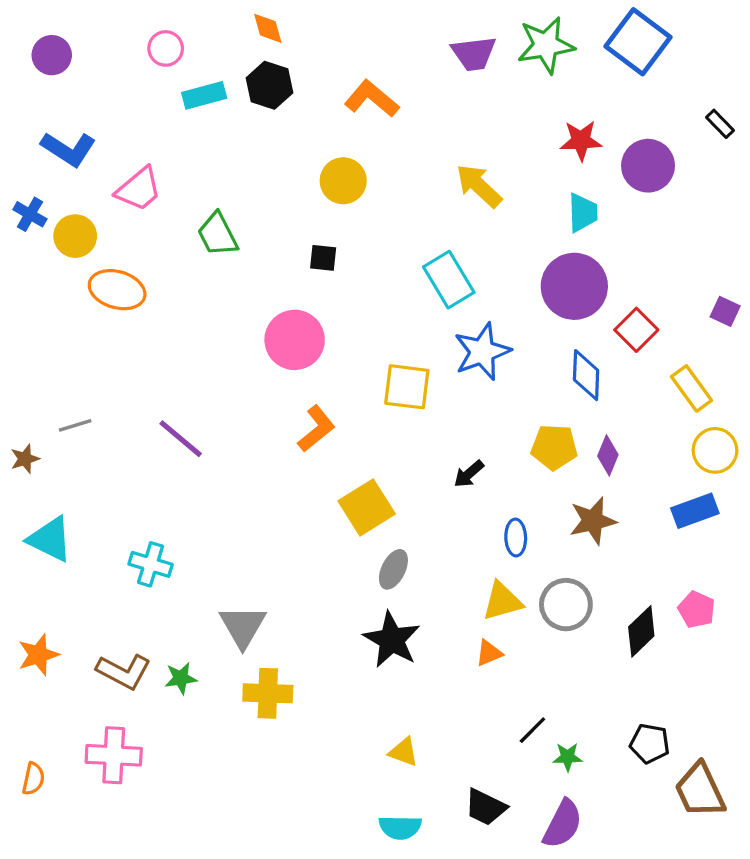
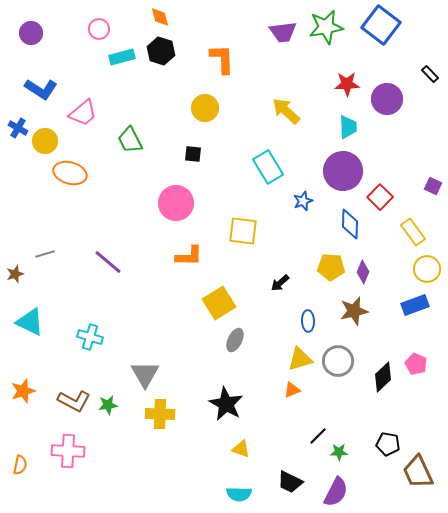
orange L-shape: (372, 99) -> (222, 59), turned 48
blue star: (482, 352) -> (303, 201), moved, size x0.6
orange L-shape: (316, 429) -> (189, 256), turned 40
black star: (392, 640) -> (226, 404), moved

